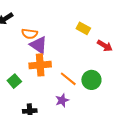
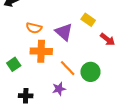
orange semicircle: (30, 34) -> (34, 28), moved
purple triangle: (39, 45) -> (64, 32), moved

